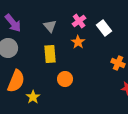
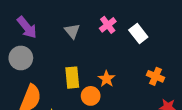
orange star: (78, 42) -> (107, 79), moved
yellow rectangle: (50, 54) -> (72, 78), moved

